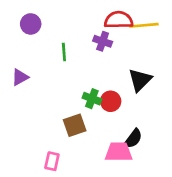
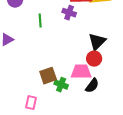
green cross: (92, 99) -> (61, 85), moved
red circle: (111, 101) -> (94, 59), moved
pink trapezoid: (119, 152) -> (81, 72), moved

